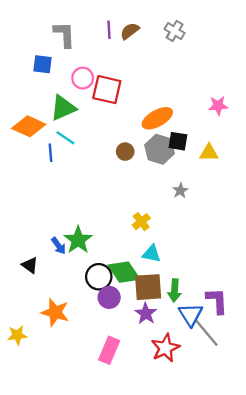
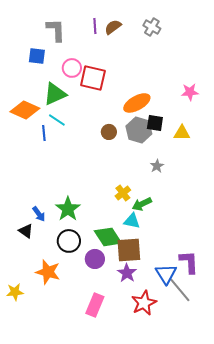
blue arrow: (59, 246) -> (39, 214), moved
black circle: (99, 277) -> (69, 241), moved
green arrow: (175, 290) -> (142, 204), moved, turned 60

